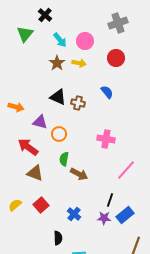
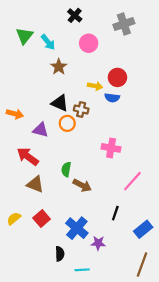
black cross: (45, 15) -> (75, 15), moved
cyan arrow: (60, 40) -> (48, 42), moved
red circle: (116, 58) -> (117, 77), moved
yellow arrow: (79, 63) -> (95, 86), moved
blue semicircle: (107, 92) -> (112, 98), turned 136
orange circle: (59, 134) -> (67, 123), moved
blue cross: (74, 214) -> (77, 228), size x1.5
blue rectangle: (125, 215) -> (143, 229), moved
purple star: (104, 218) -> (98, 243), moved

